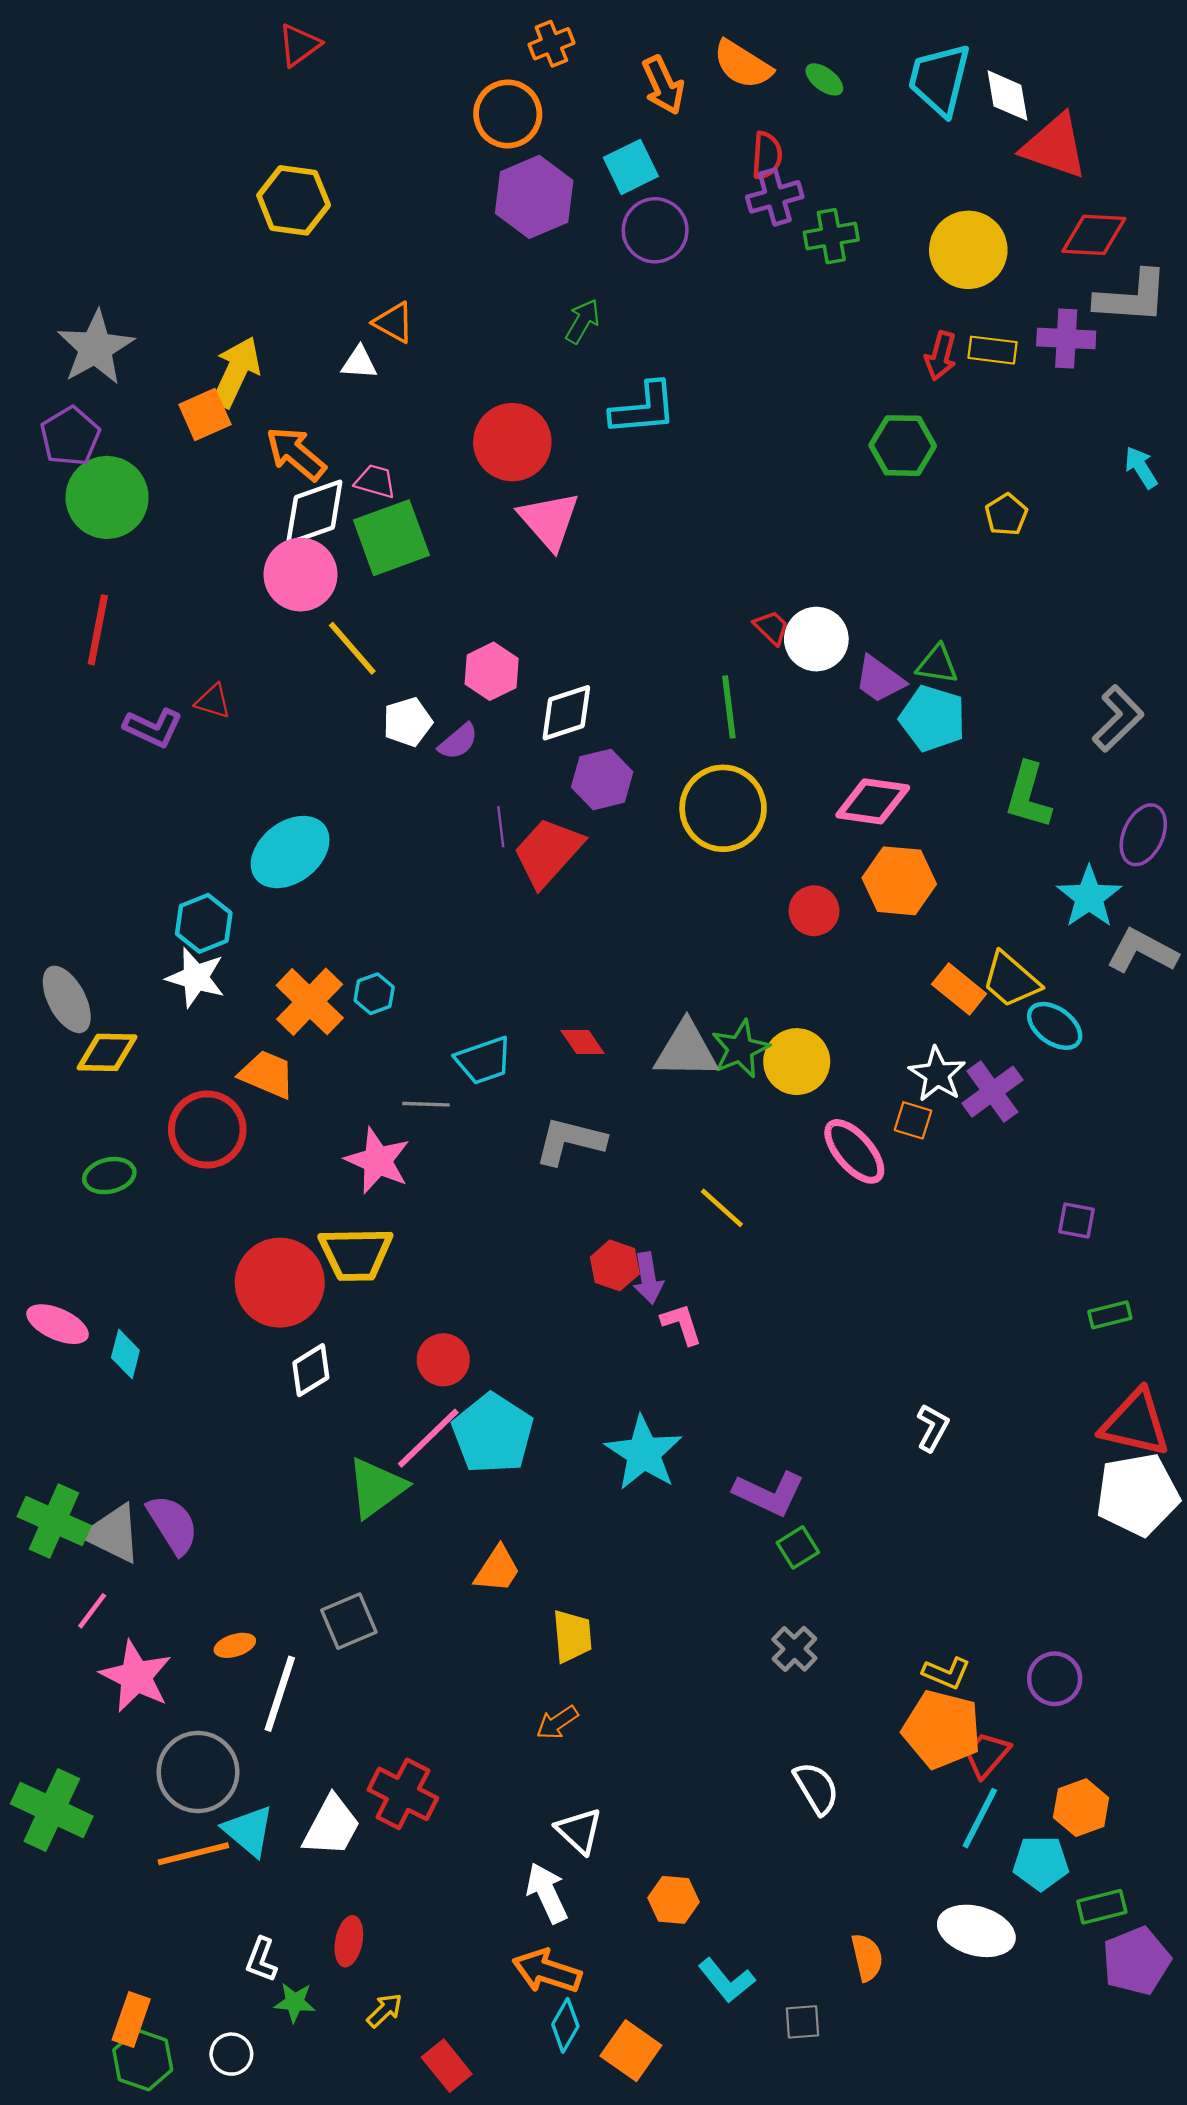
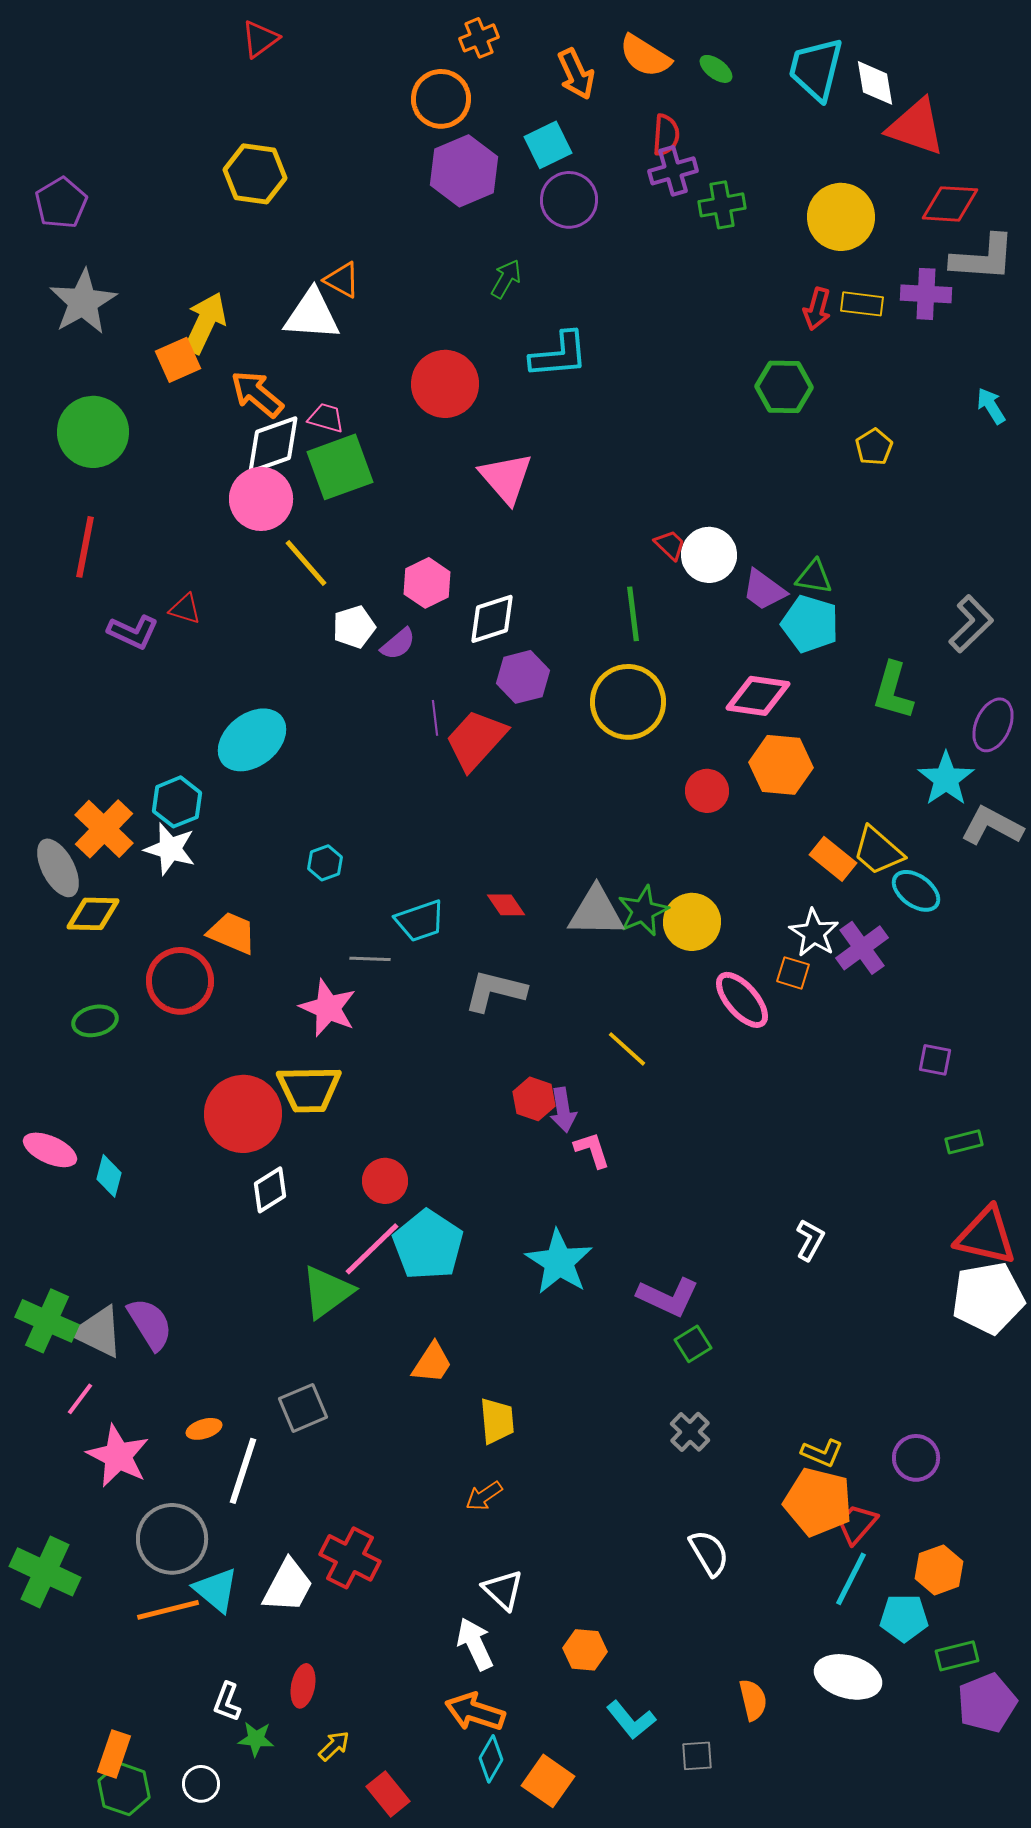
white triangle: (359, 363) -> (312, 315), size x1.8
purple pentagon: (70, 436) -> (61, 203), moved
pink triangle: (549, 520) -> (506, 478), moved
orange cross: (310, 1002) -> (104, 829), moved

